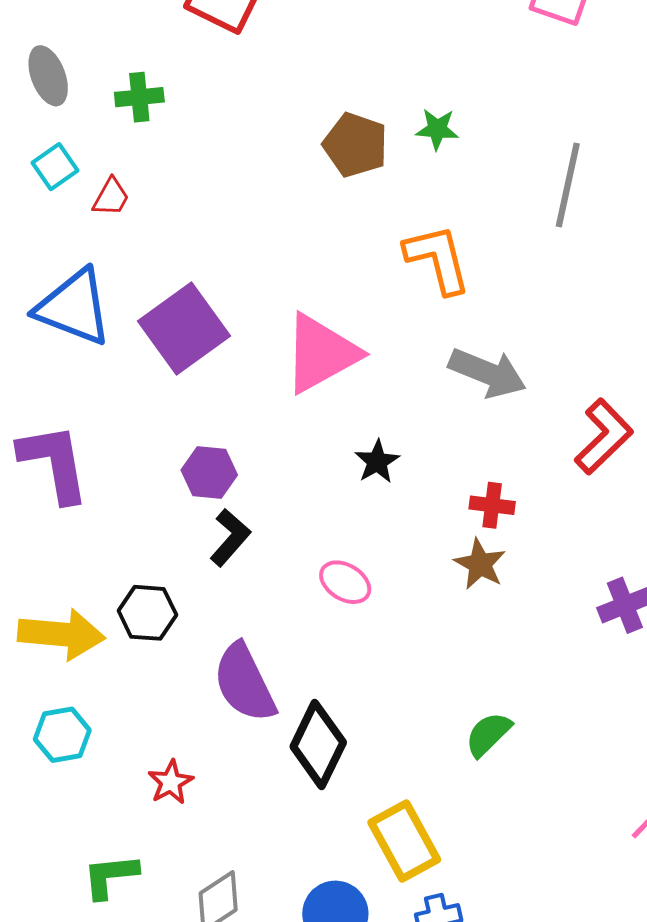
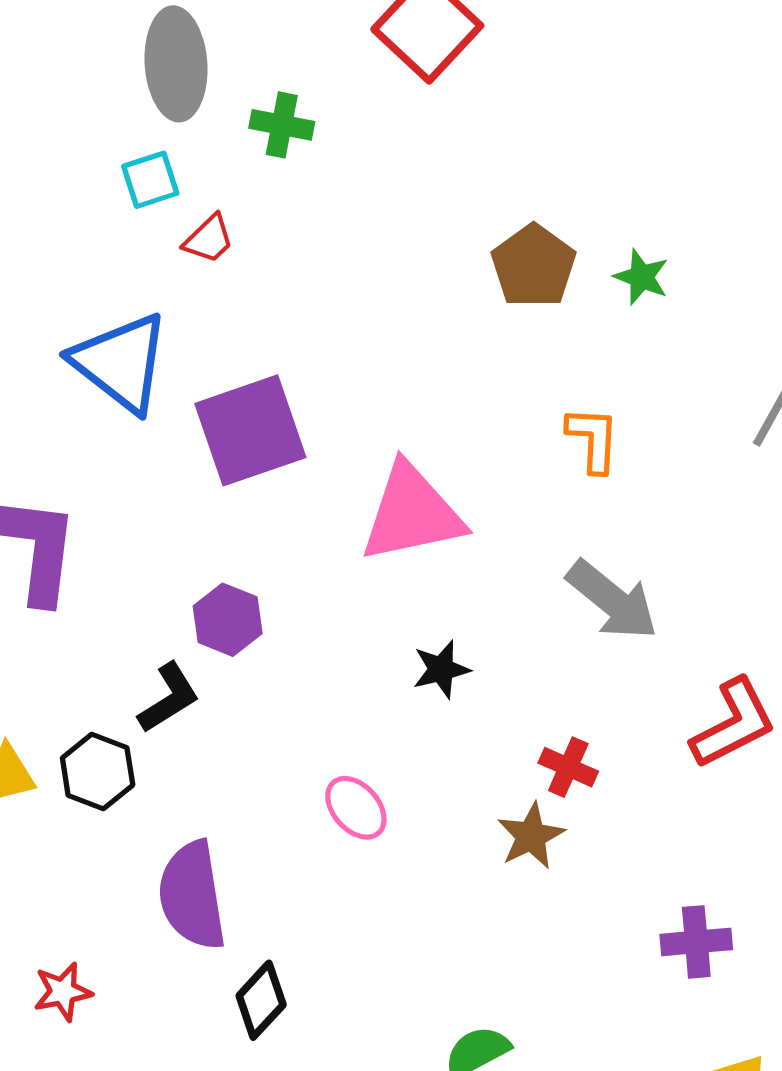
gray ellipse: (48, 76) -> (176, 64), size x1.4
orange L-shape: (438, 259) -> (593, 439), size x0.7
black L-shape: (230, 537) -> (169, 698), moved
black diamond: (318, 745) -> (261, 1000), size x0.7

